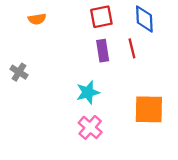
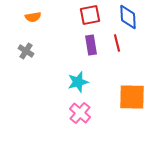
gray cross: (19, 72) -> (26, 51), moved

